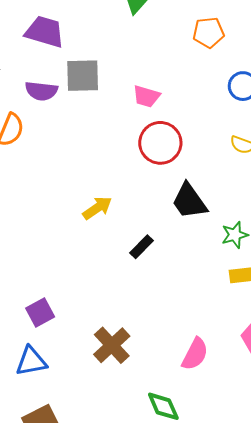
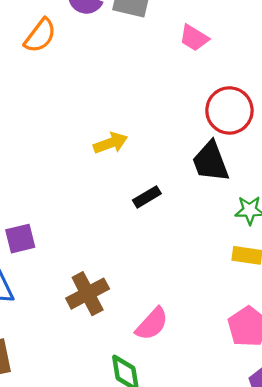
red circle: (160, 143) -> (229, 110), moved
pink semicircle: (195, 354) -> (152, 324), moved

